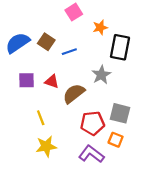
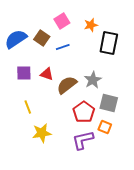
pink square: (74, 12) -> (62, 21), moved
gray star: (101, 75) -> (93, 80), moved
yellow line: (41, 118) -> (28, 107), moved
red pentagon: (92, 123) -> (84, 112), turned -30
purple L-shape: (91, 154) -> (83, 140), turned -50

